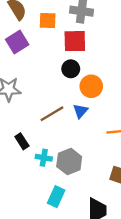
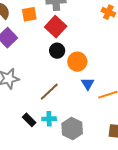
red square: (75, 41) -> (56, 27), turned -35
blue triangle: (80, 111) -> (88, 84), moved
cyan cross: (44, 158) -> (49, 119), moved

